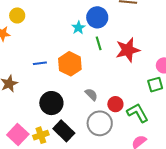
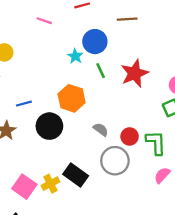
blue line: (40, 63) -> (24, 104), moved
black circle: (51, 103) -> (49, 126), moved
green L-shape: (138, 113) -> (156, 143), turned 35

